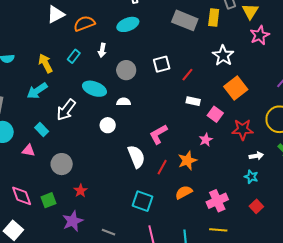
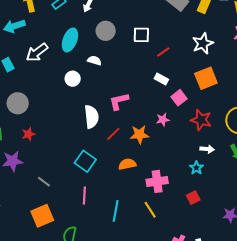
cyan ellipse: (94, 89) -> (70, 40), turned 75
yellow line: (218, 230) -> (150, 210), turned 36

